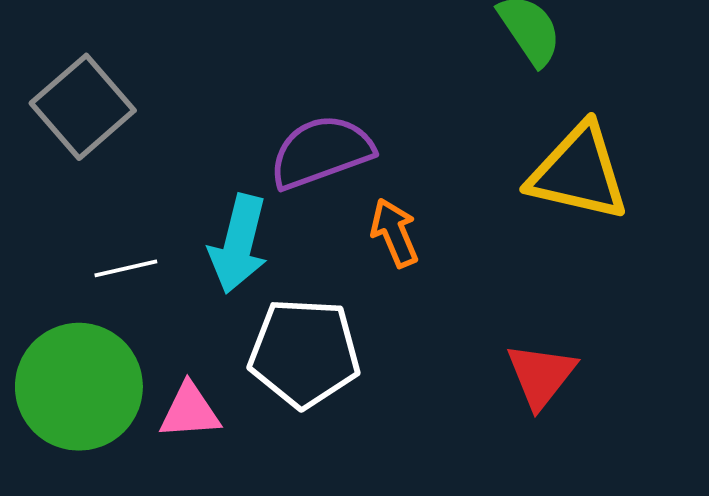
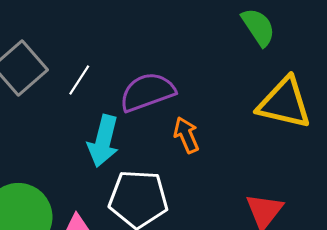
white line: (126, 268) -> (79, 80), moved, turned -44

